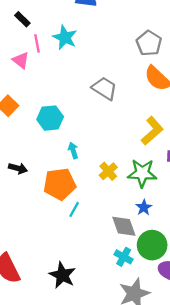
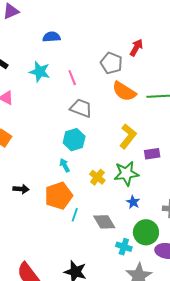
pink line: (37, 43) -> (72, 78), moved
cyan hexagon: (50, 118) -> (74, 140), moved
gray diamond: (124, 226) -> (104, 222), moved

